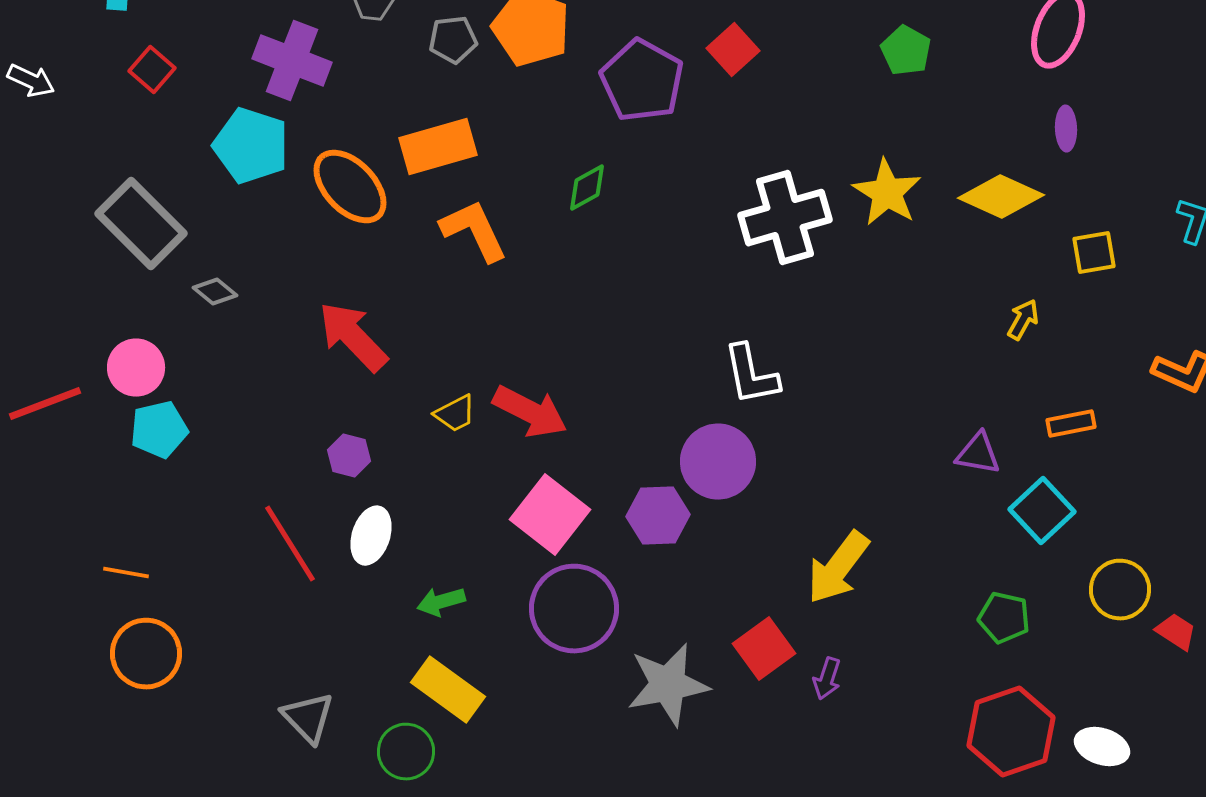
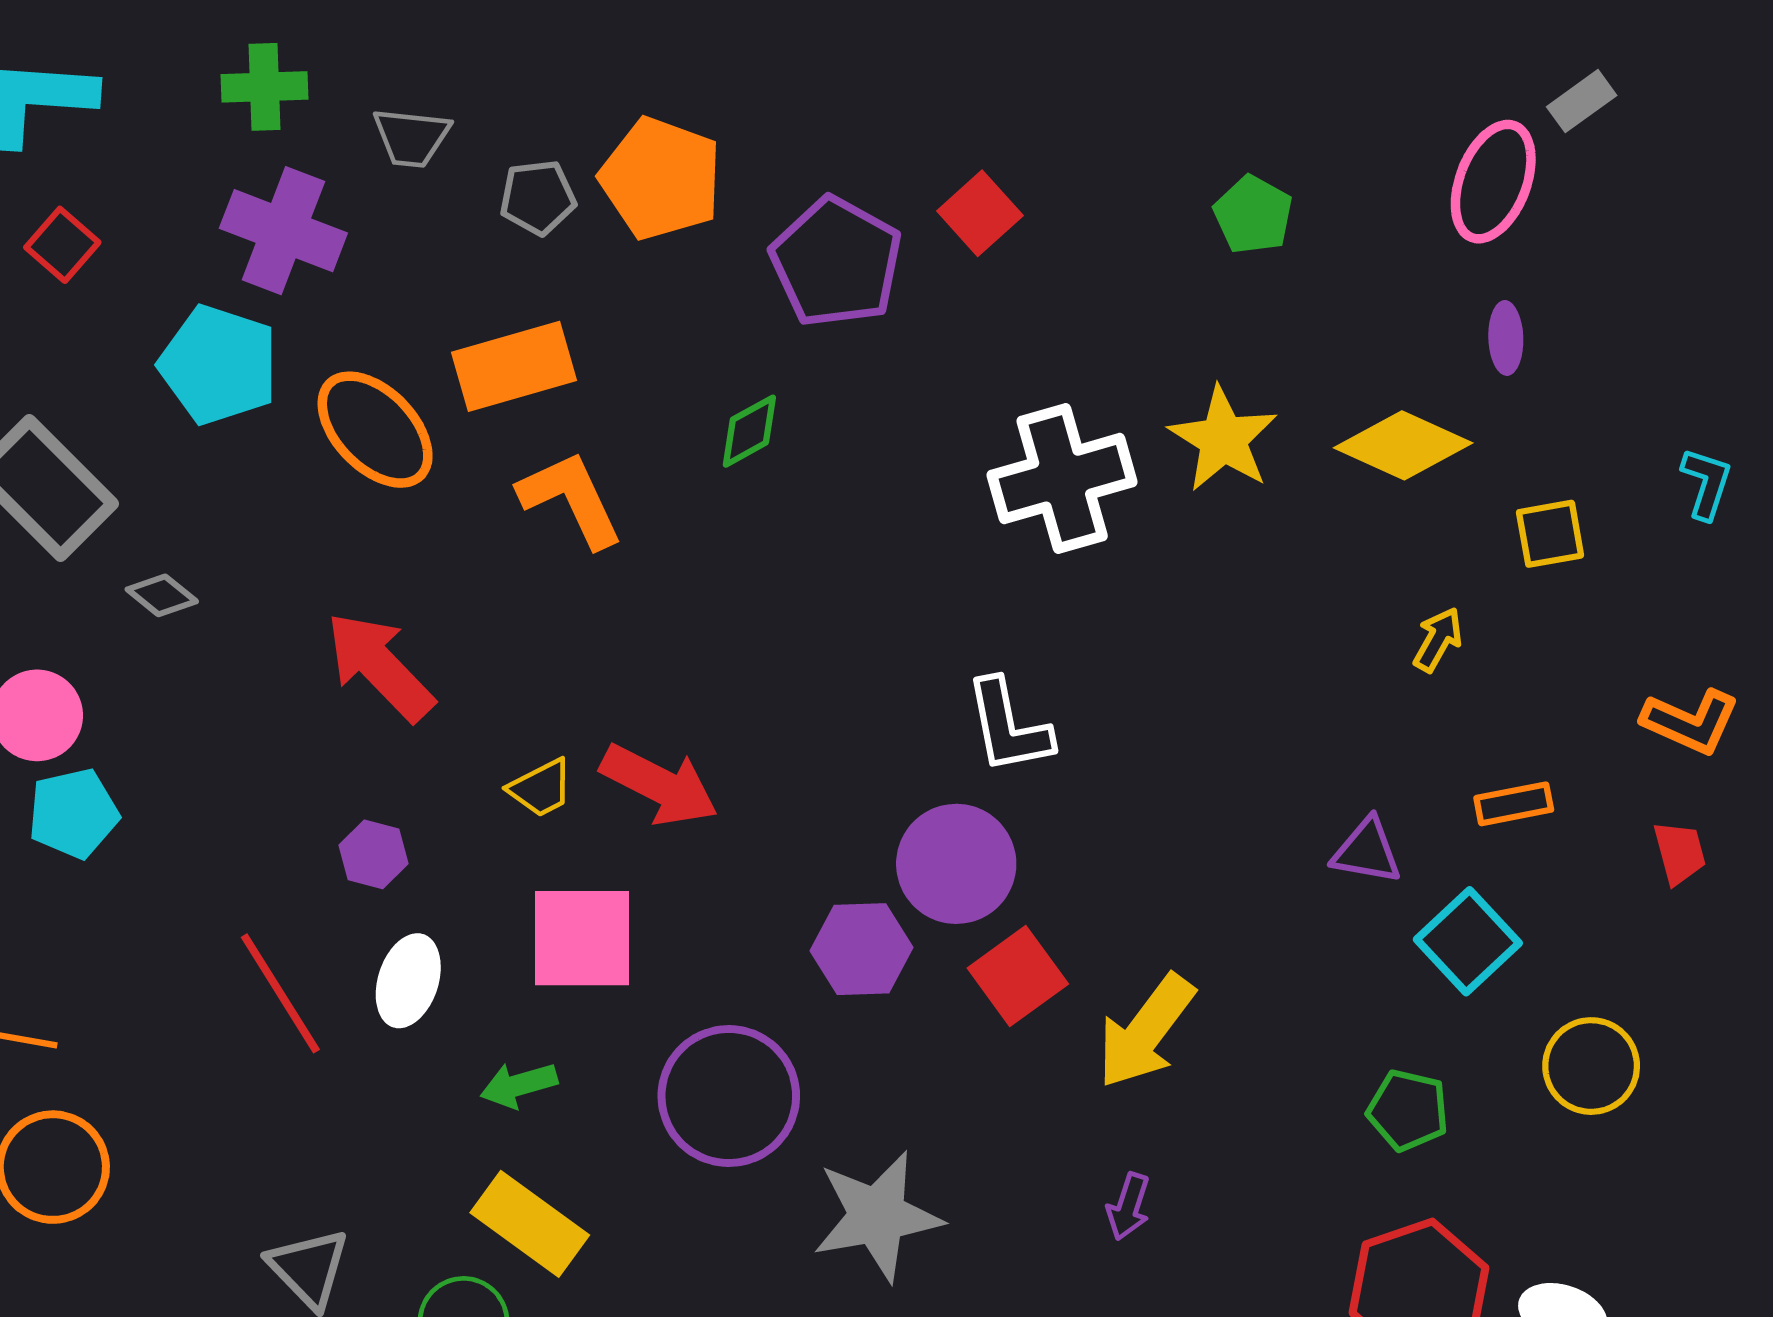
pink square: (550, 515) -> (582, 938), moved, turned -38
red trapezoid: (1176, 632) -> (1680, 853), moved, turned 42
red square: (764, 649) -> (1018, 976), moved

